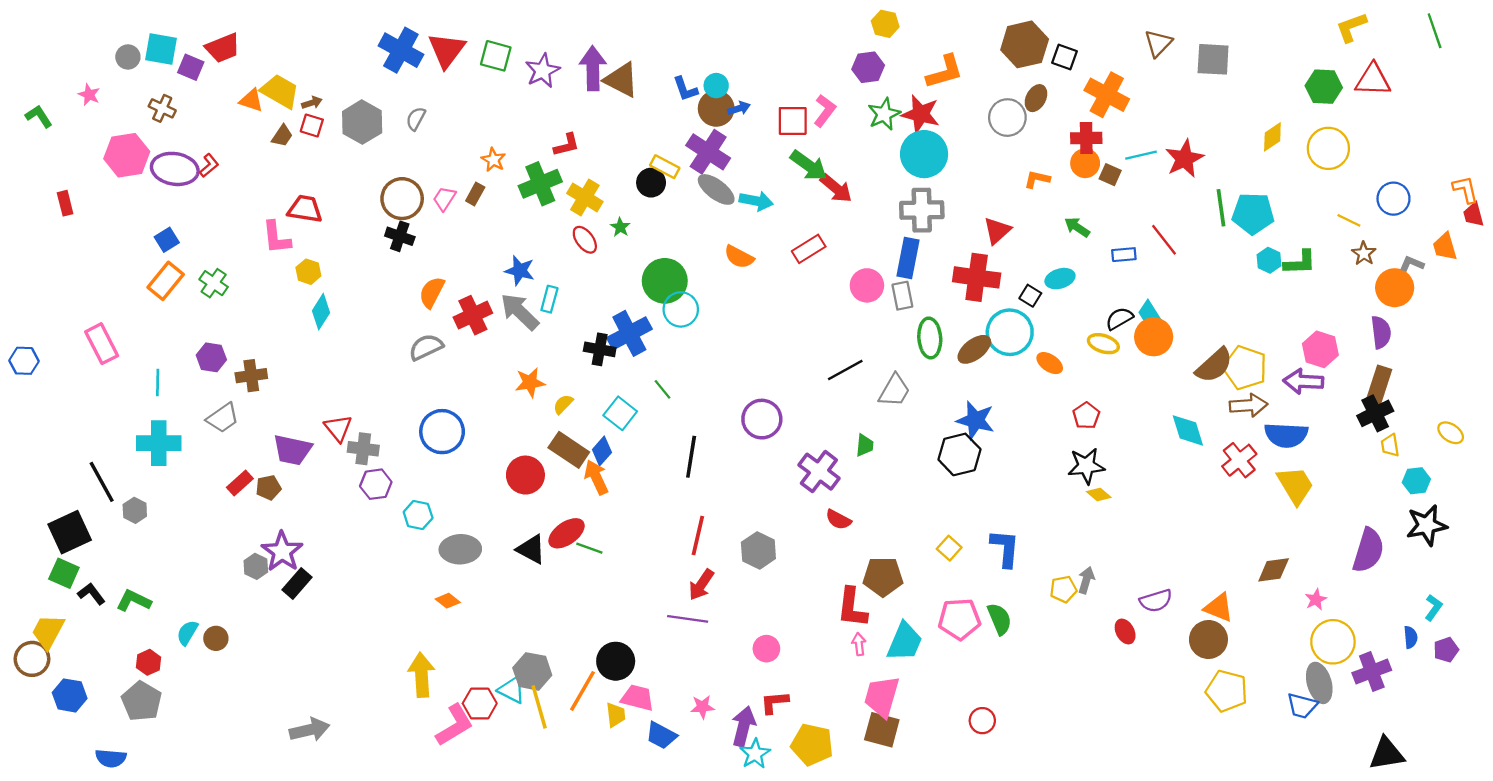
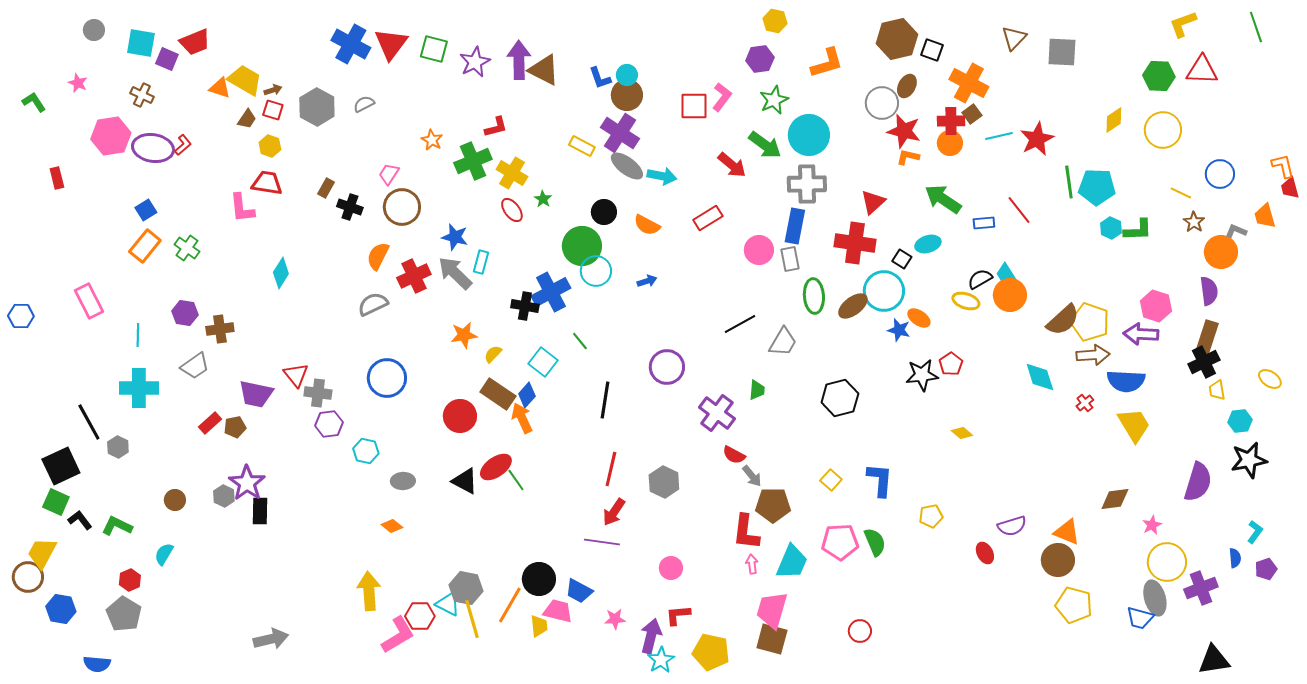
gray circle: (128, 57) -> (94, 30), moved
blue arrow: (739, 108) -> (647, 281), moved
red star: (921, 114) -> (904, 131), moved
gray semicircle: (416, 119) -> (364, 104), turned 35
green arrow: (809, 165) -> (765, 145), moved
brown square: (1110, 175) -> (972, 114), moved, turned 30
black circle: (651, 183) -> (604, 212), moved
brown rectangle: (475, 194) -> (326, 188), moved
brown circle: (402, 199) -> (402, 207), moved
green arrow: (1077, 227) -> (943, 199), size x1.6
yellow hexagon: (308, 272) -> (270, 146), moved
blue star: (975, 420) -> (899, 330), moved, size x0.7
red cross: (1239, 460) -> (1085, 403), size x0.6
black star: (1086, 466) -> (922, 375), moved
green line: (589, 548) -> (516, 480), turned 35
gray ellipse: (460, 549) -> (403, 481), size x0.7
gray arrow: (1086, 580) -> (752, 476), moved, turned 125
black rectangle: (297, 584) -> (260, 511), turned -40
brown circle: (216, 638) -> (175, 500), moved
blue trapezoid: (661, 735) -> (579, 591), moved

